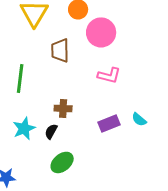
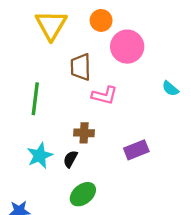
pink L-shape: (109, 75) -> (104, 95), moved
cyan semicircle: (139, 119) -> (170, 89), moved

